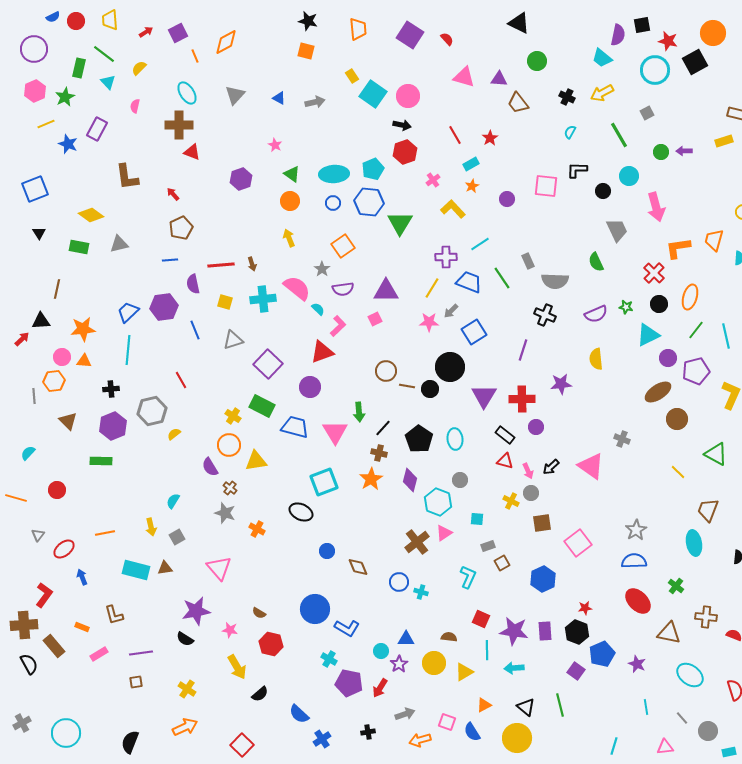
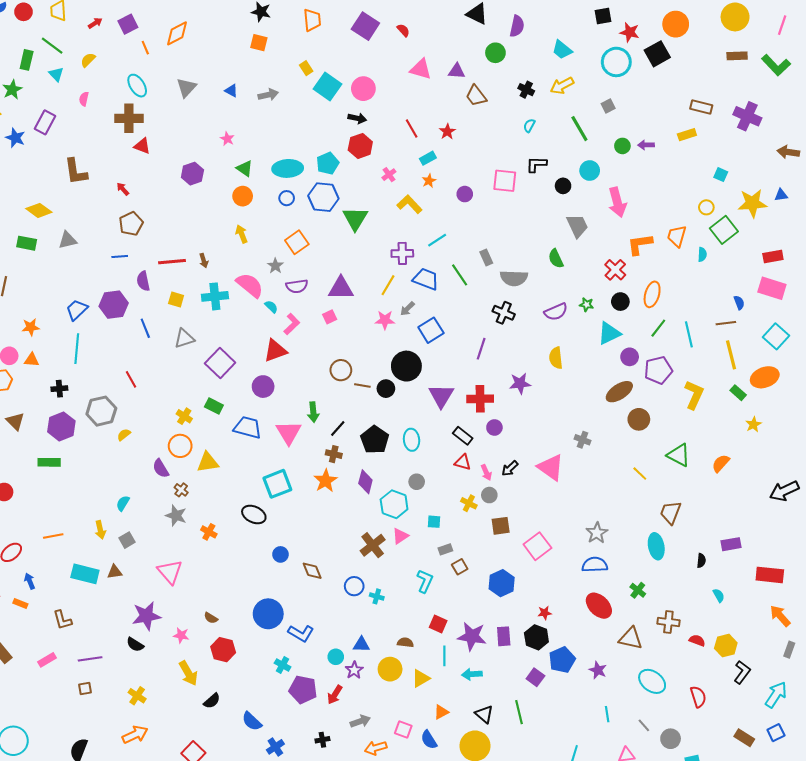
purple semicircle: (618, 35) -> (517, 26), moved
orange star: (83, 329) -> (31, 327), size x0.7
green rectangle: (262, 406) -> (214, 406), size x0.7
orange rectangle: (82, 627) -> (20, 604), moved

